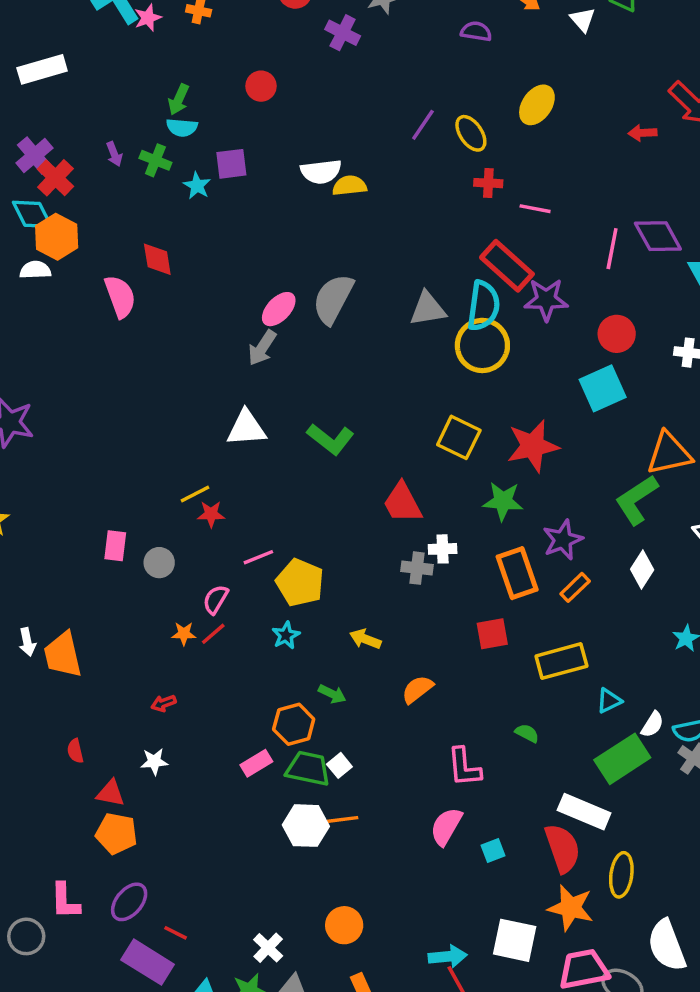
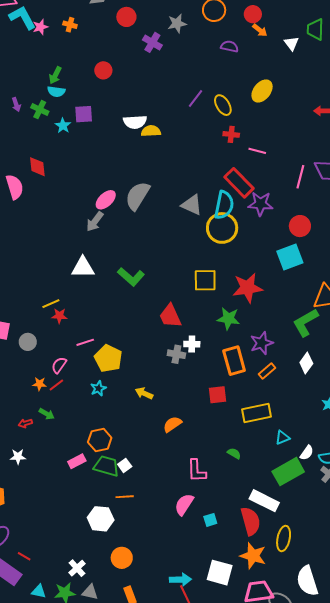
gray triangle: (428, 309) -> (192, 205), turned 30
yellow square: (459, 437) -> (205, 280), turned -30
green arrow: (332, 694) -> (47, 414), moved
white hexagon: (306, 826) -> (101, 519), moved

